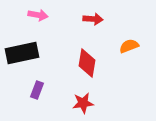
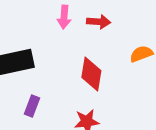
pink arrow: (38, 15) -> (64, 17), moved, turned 84

